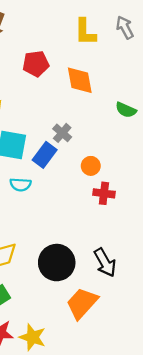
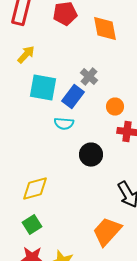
cyan semicircle: (20, 185) -> (64, 124), moved
black circle: (57, 263) -> (91, 155), moved, size x0.7

